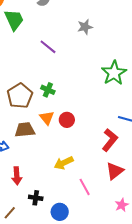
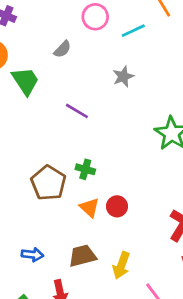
brown trapezoid: (25, 130) -> (82, 256), moved
yellow arrow: (64, 163) -> (121, 265), turned -36

